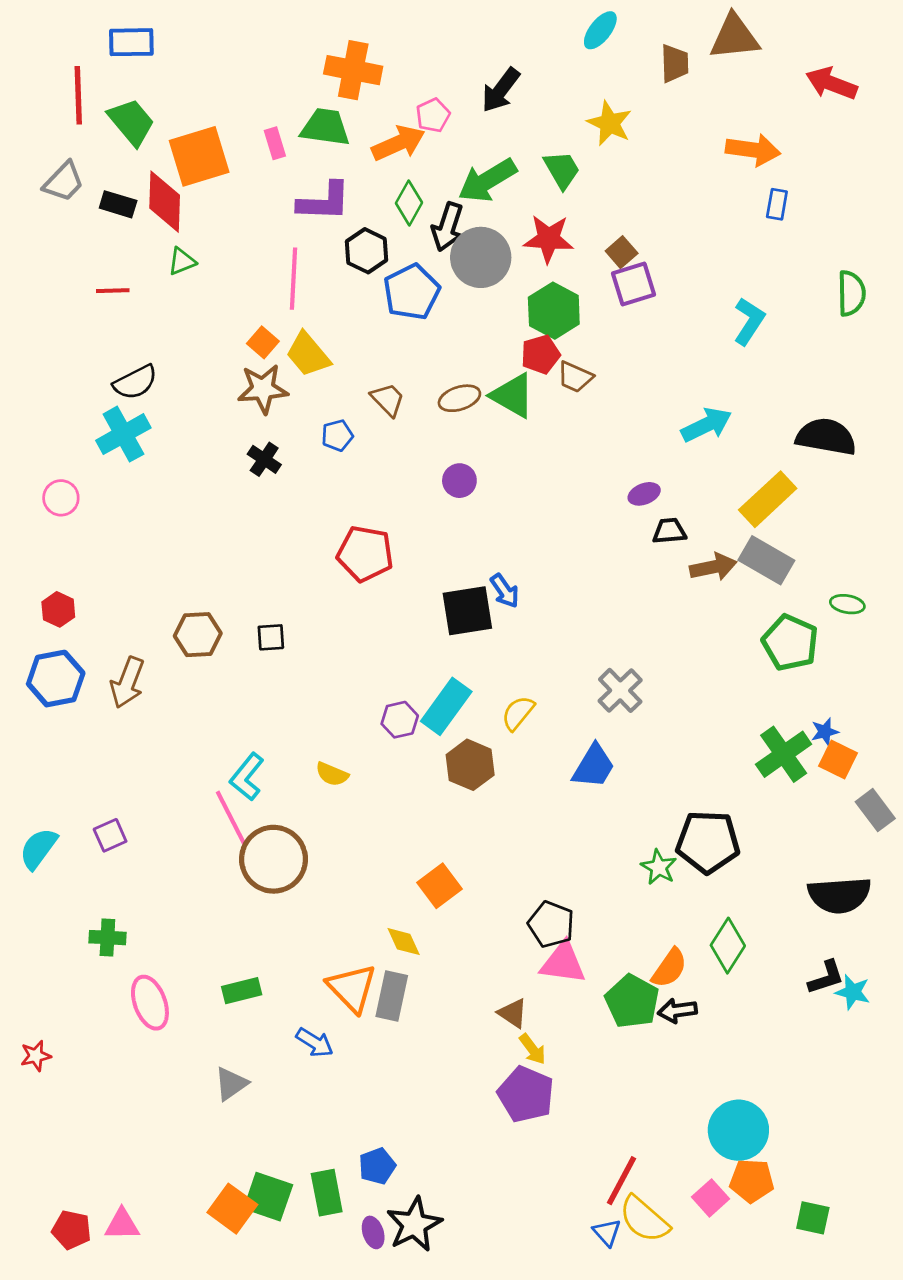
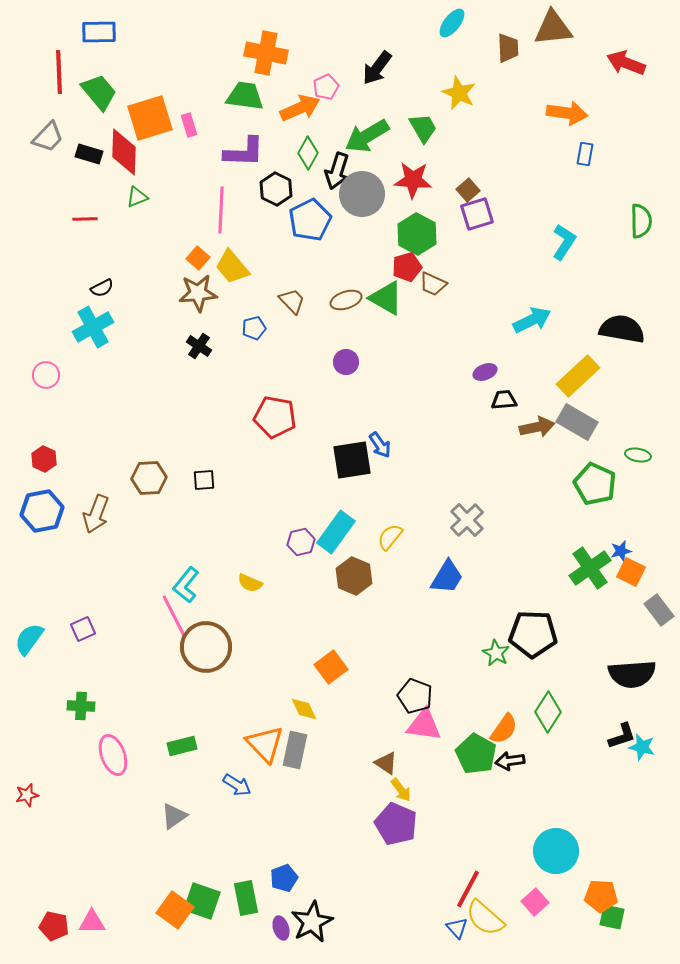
pink rectangle: (275, 143) -> (189, 125), moved
black semicircle: (135, 382) -> (102, 288), size x0.7
orange pentagon: (752, 1181) -> (601, 896), moved

